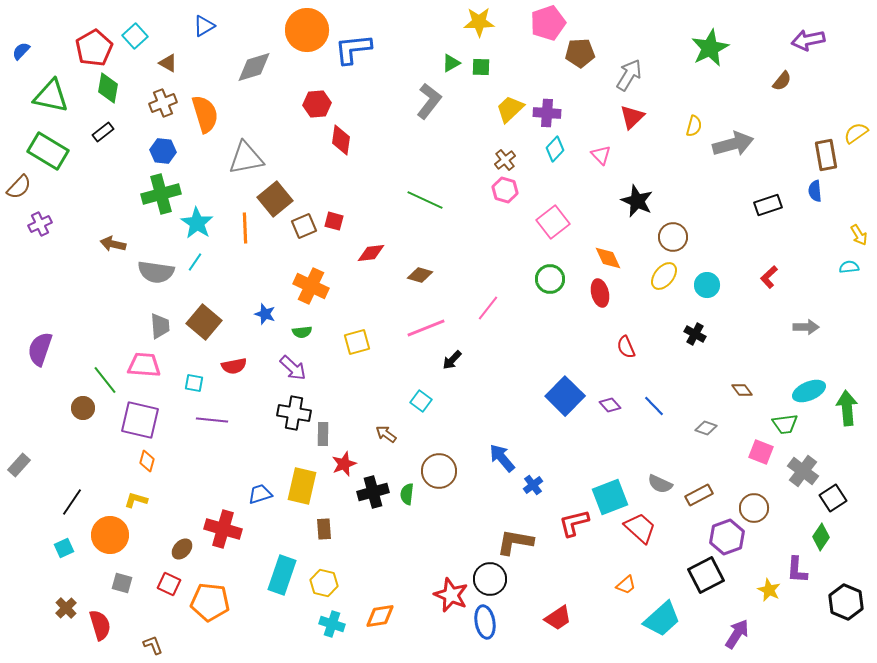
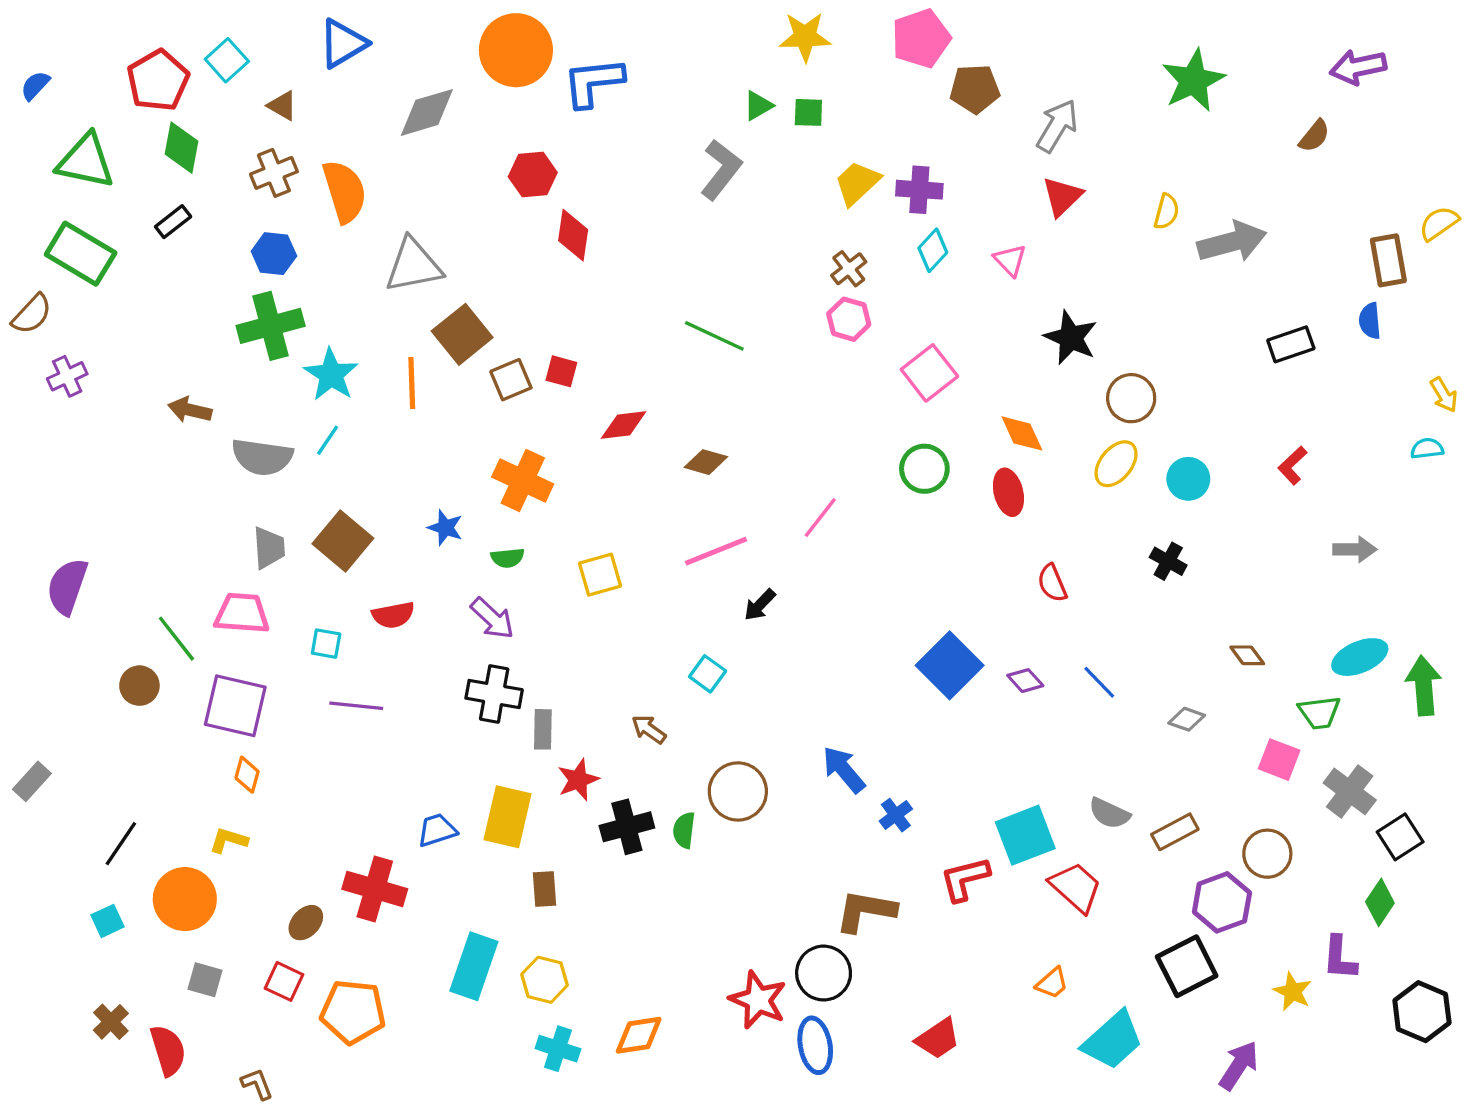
blue triangle: (204, 26) -> (343, 43), size x1.4

